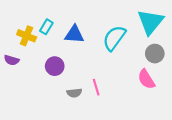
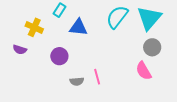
cyan rectangle: (46, 27) -> (59, 10), moved
cyan semicircle: (114, 38) -> (117, 17), moved

